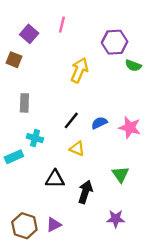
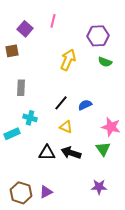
brown square: (14, 60) -> (12, 51), turned -32
green semicircle: (133, 66) -> (105, 62), moved
pink star: (130, 128) -> (111, 127), moved
black arrow: (85, 192) -> (71, 153), moved, turned -90

